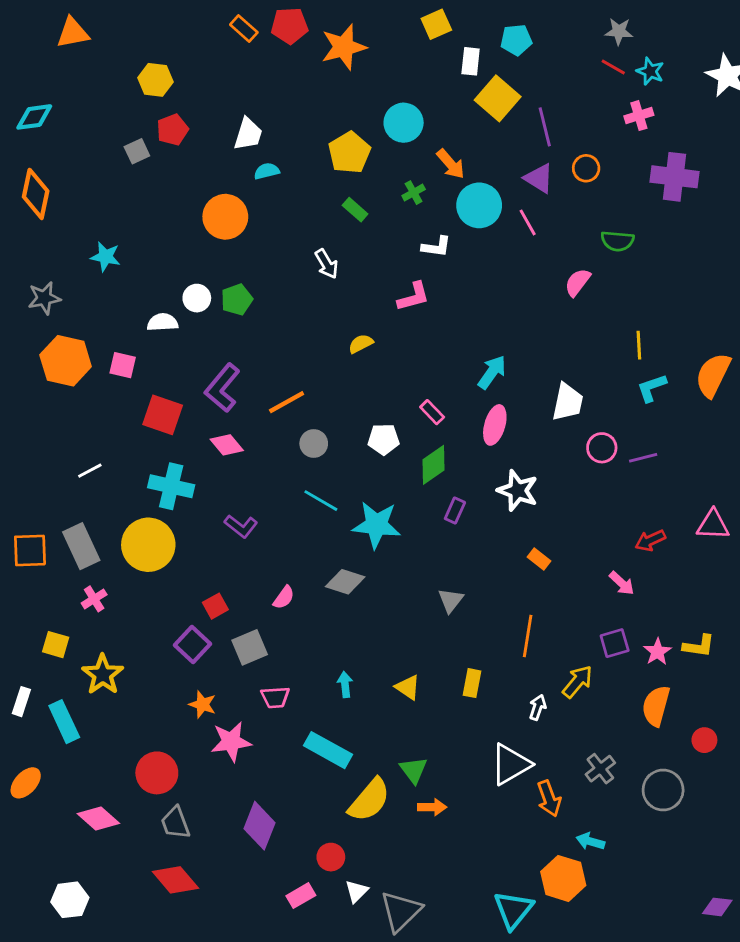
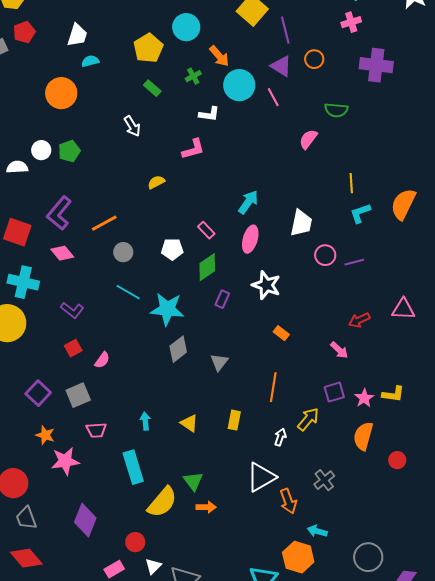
gray diamond: (345, 582) -> (178, 349), moved, turned -56
red square: (215, 606) -> (73, 348), moved
cyan rectangle: (328, 750) -> (133, 467), turned 44
gray circle: (663, 790) -> (368, 557), moved

